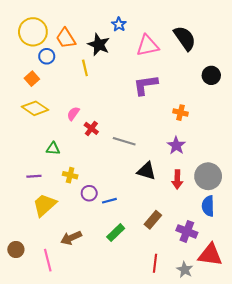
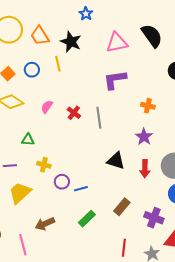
blue star: (119, 24) -> (86, 14), moved
blue circle: (47, 56) -> (32, 70), moved
red cross: (91, 128) -> (74, 113), moved
gray line: (124, 141) -> (99, 118), moved, turned 65

